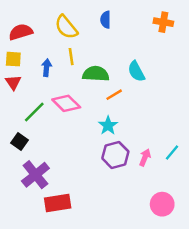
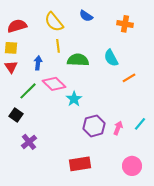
blue semicircle: (106, 20) -> (86, 16), turned -56
orange cross: (163, 22) -> (125, 24), moved
blue arrow: (47, 68) -> (38, 63), moved
orange line: (114, 95) -> (129, 78), moved
cyan star: (108, 125) -> (74, 99), moved
purple cross: (35, 175) -> (29, 142), size x0.7
red rectangle: (58, 203) -> (80, 164), moved

